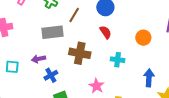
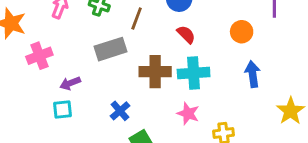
purple arrow: (39, 59) -> (70, 83), moved
cyan cross: (118, 60) -> (194, 73), moved, size x1.5
blue arrow: (149, 78) -> (253, 74), moved

